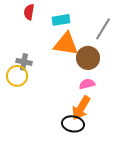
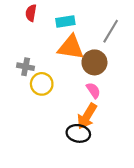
yellow circle: (17, 76) -> (42, 84), moved
pink semicircle: (87, 84) -> (93, 90), turned 70

